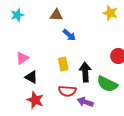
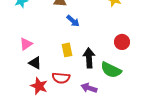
red semicircle: (67, 91) -> (61, 78), moved

